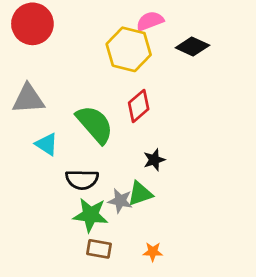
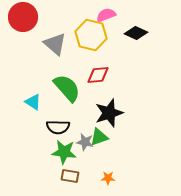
gray triangle: (28, 99) -> (55, 44), moved, turned 45
red diamond: (139, 106) -> (98, 75), turned 35
black star: (154, 160) -> (109, 113), size x1.8

